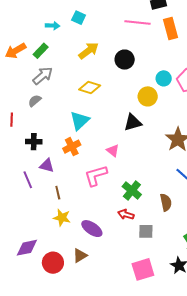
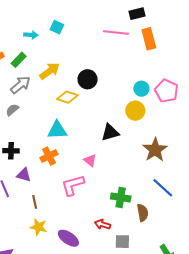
yellow arrow: (89, 51) -> (50, 71), moved
black circle: (125, 60) -> (88, 79), moved
yellow circle: (148, 96) -> (135, 111), moved
cyan triangle: (80, 121) -> (57, 130), turned 40
green cross: (132, 190) -> (121, 198), moved, turned -30

